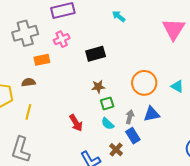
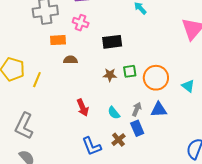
pink cross: (62, 39) -> (81, 23), turned 35
brown semicircle: (28, 82) -> (70, 60), moved
green square: (107, 103) -> (130, 71), moved
yellow line: (28, 112) -> (37, 80), moved

